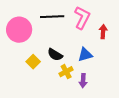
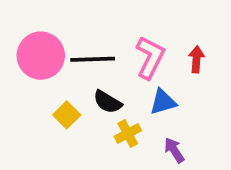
black line: (52, 17) -> (93, 59), moved
pink L-shape: (82, 18) -> (150, 57), moved
purple arrow: (83, 81) -> (174, 150), moved, turned 144

